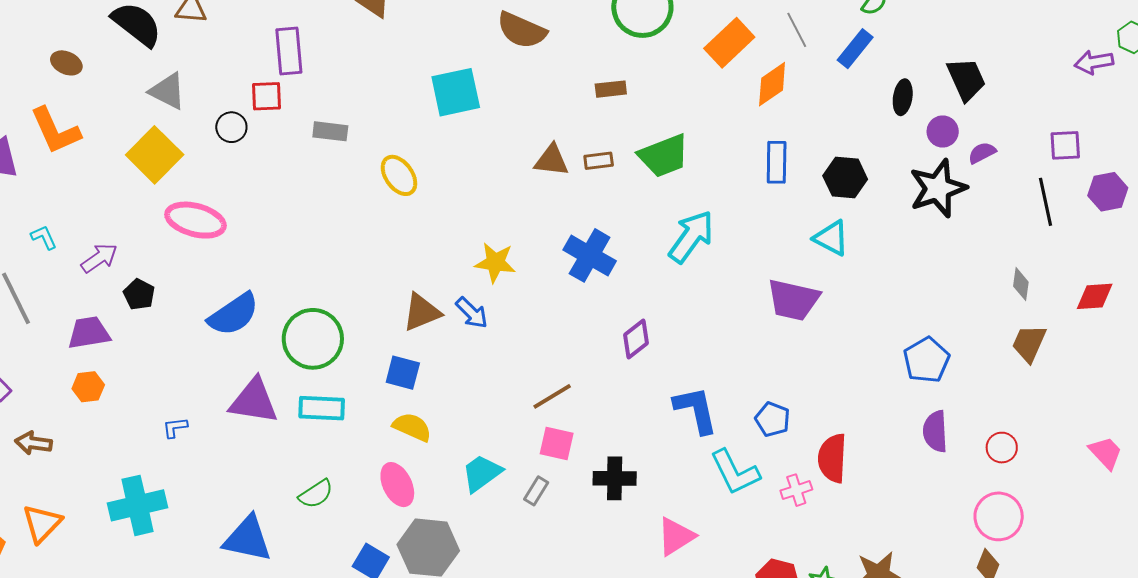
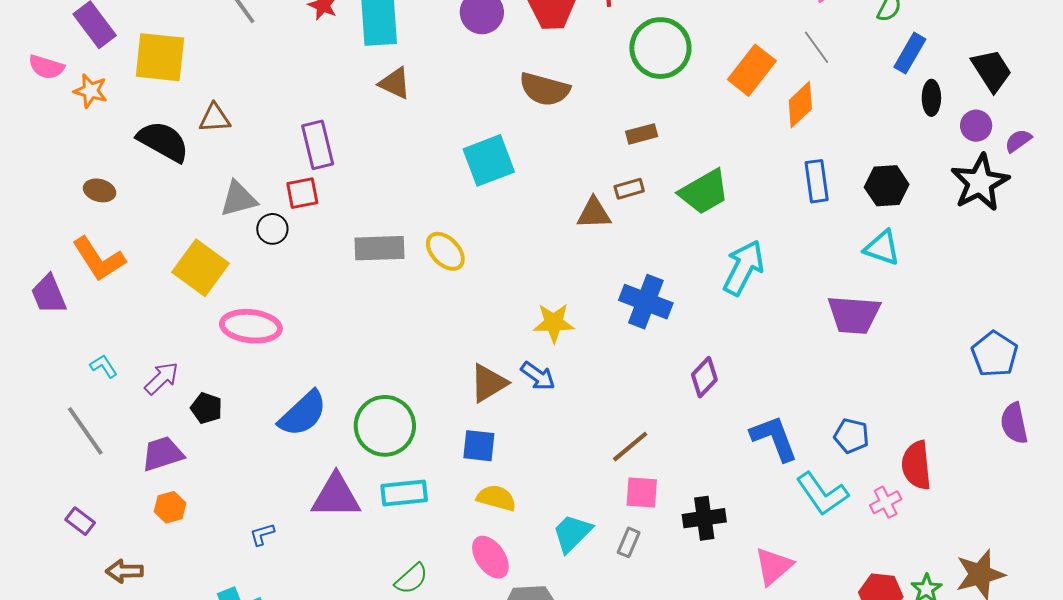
blue rectangle: (855, 49) -> (910, 53), moved
gray triangle: (168, 91) -> (239, 199), moved, turned -33
gray rectangle: (330, 131) -> (379, 248), moved, size x1.4
brown rectangle: (599, 161) -> (629, 189), moved

